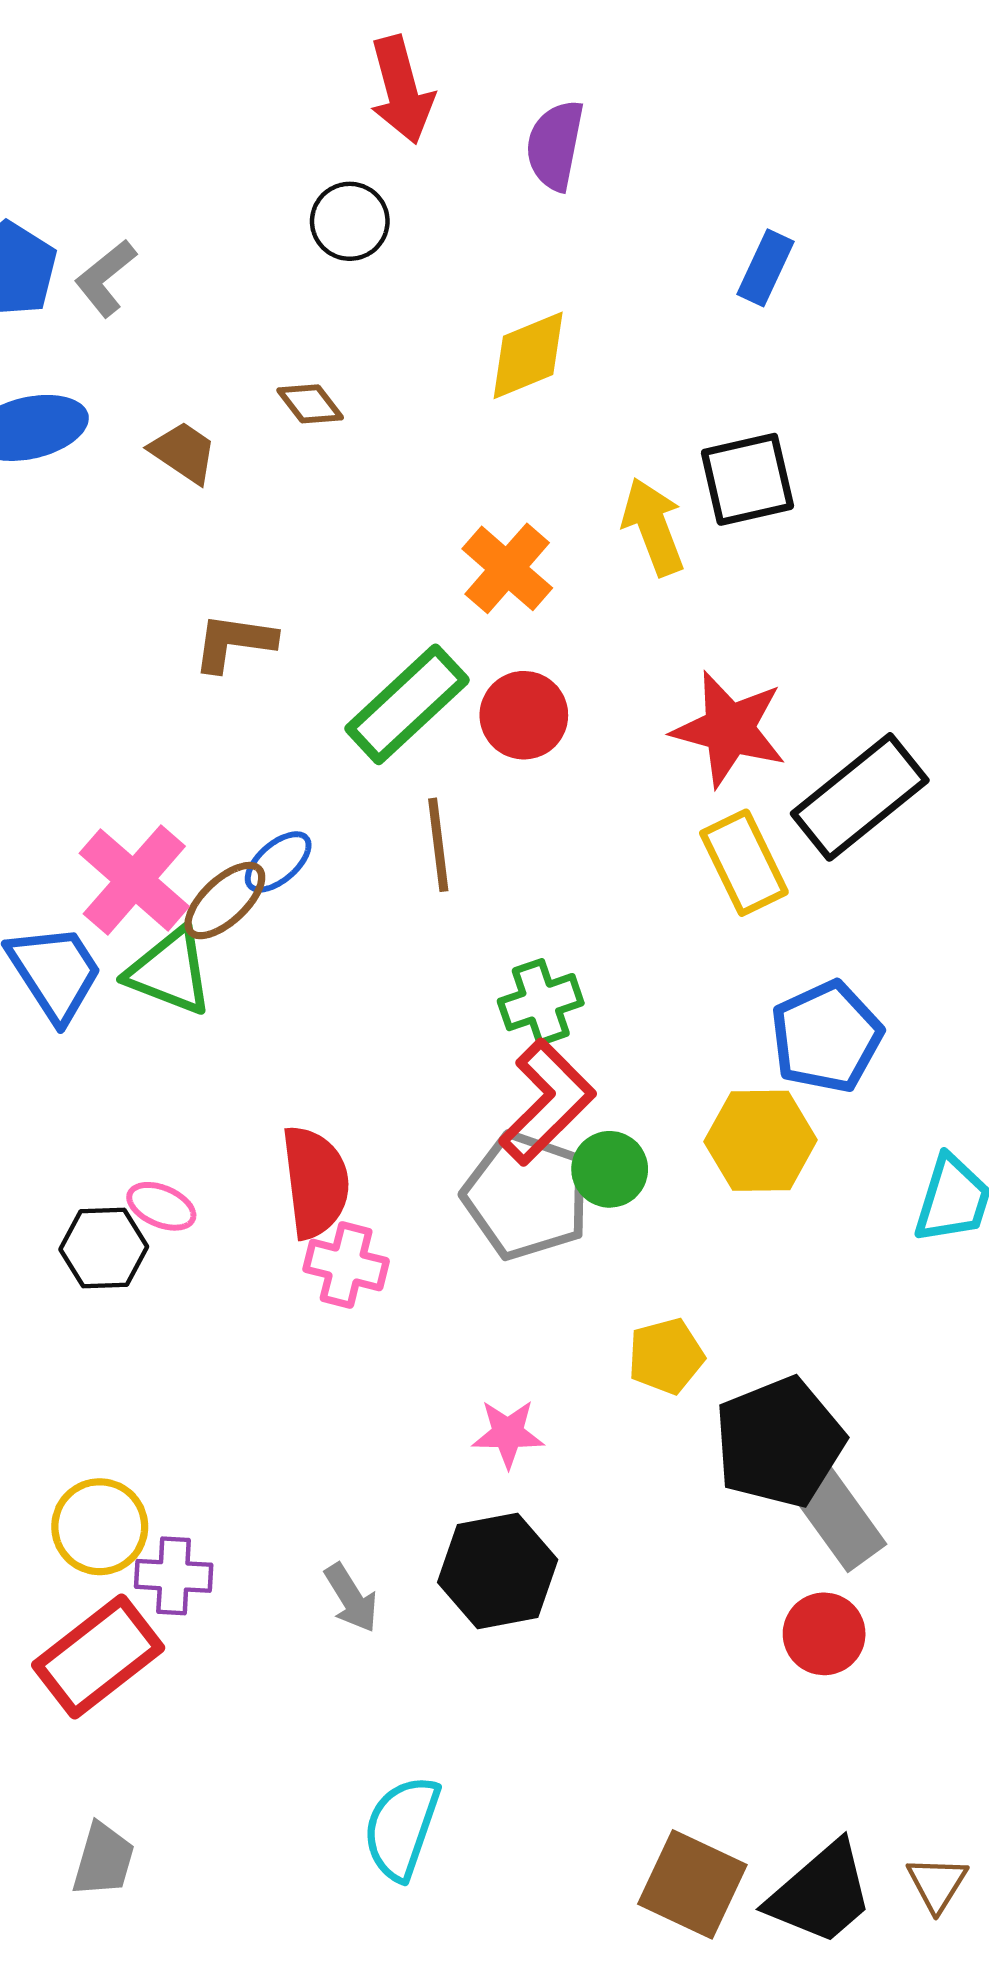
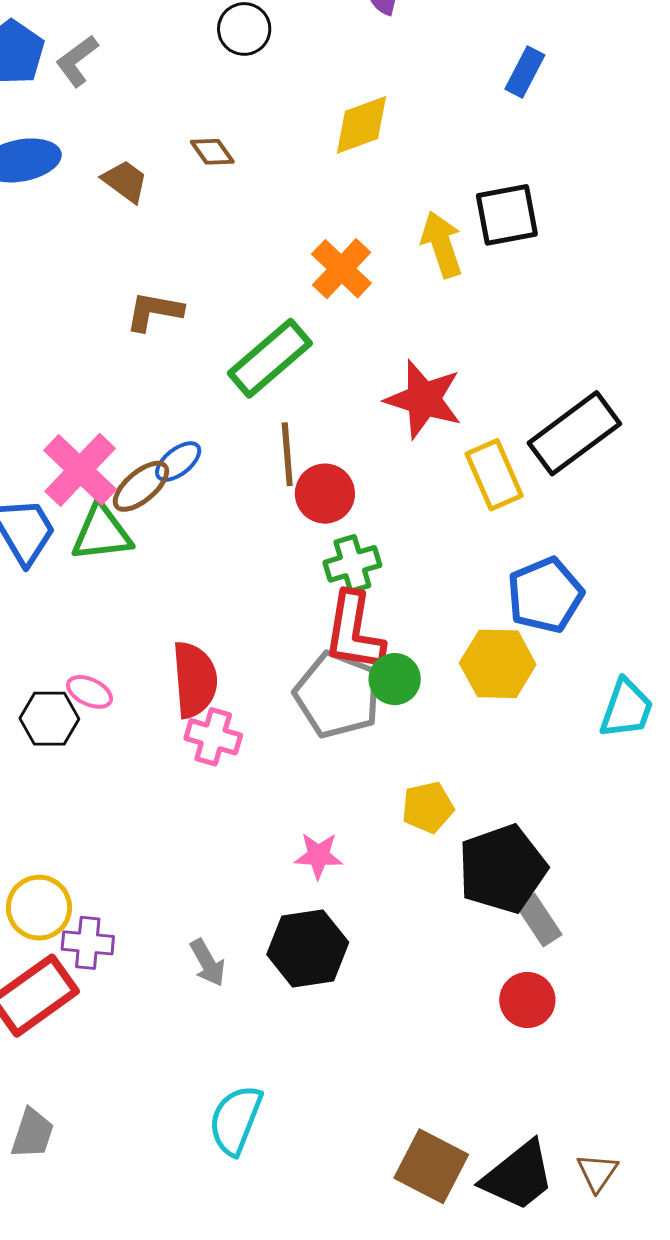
red circle: (524, 715) -> (325, 494), moved
red star: (729, 729) -> (424, 399), moved
green triangle: (170, 972) -> (102, 533), turned -30
red L-shape: (547, 1102) -> (354, 632), turned 142
gray rectangle: (836, 1516) -> (539, 920), size x0.7

